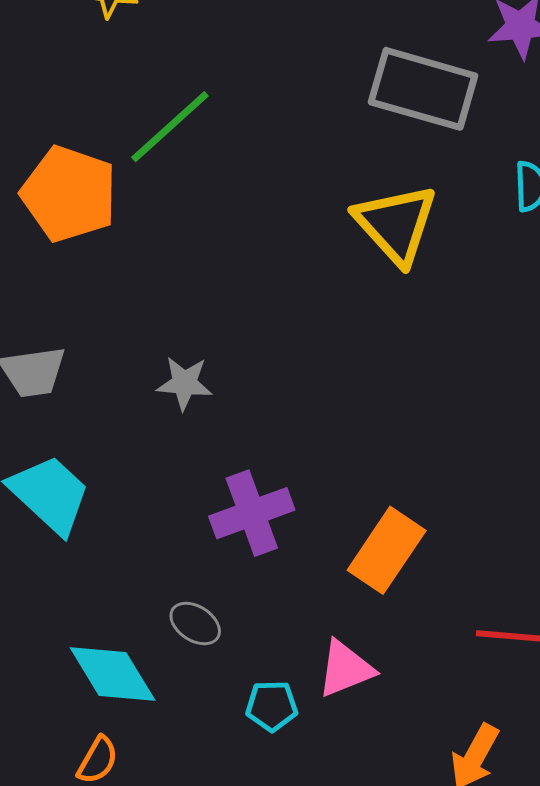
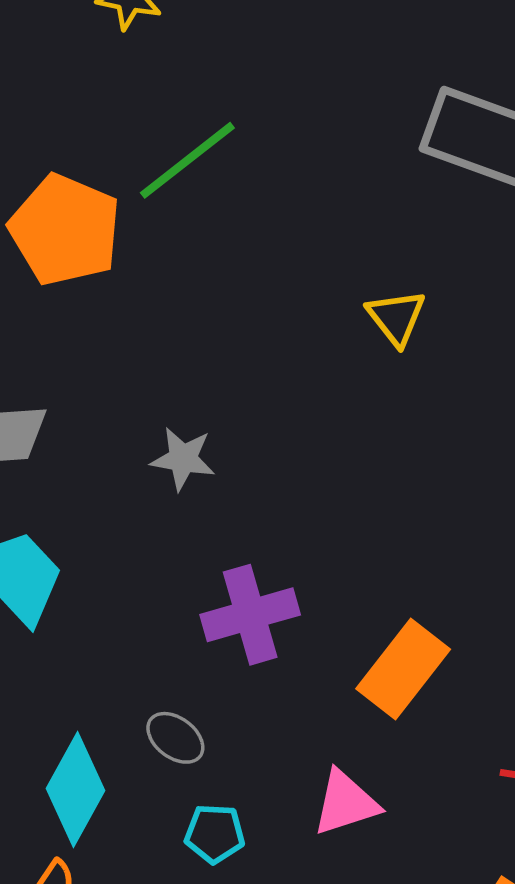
yellow triangle: (396, 224) -> (396, 317), moved, size x0.6
cyan diamond: (113, 674) -> (75, 789), turned 56
cyan pentagon: (272, 706) -> (215, 834), moved

